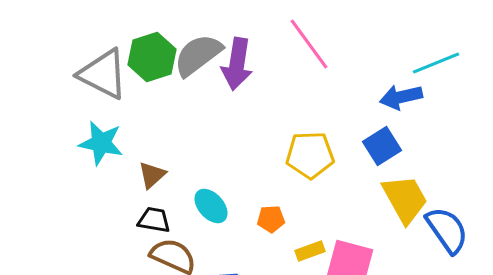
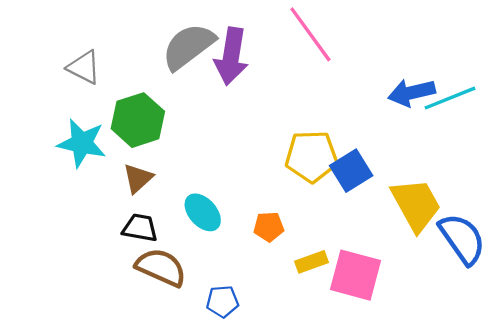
green hexagon: (152, 57) -> (138, 120), moved
cyan line: (436, 63) -> (450, 98), moved
gray triangle: (103, 74) -> (84, 67), size x0.6
blue square: (382, 146) -> (351, 171), moved

